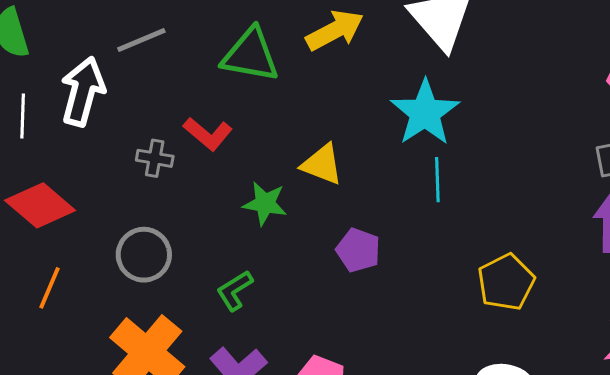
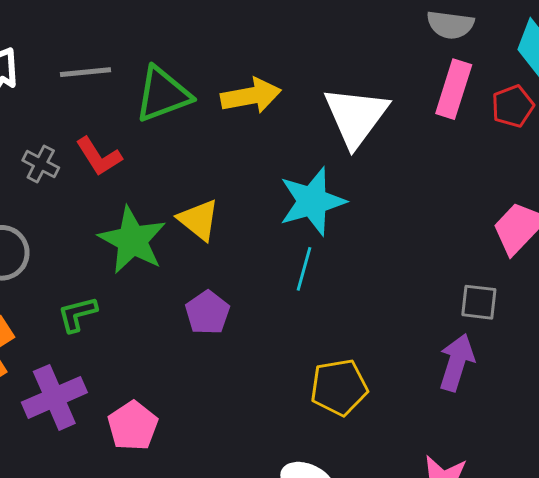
gray line: (141, 40) -> (85, 72), moved
green triangle: (250, 55) -> (163, 94), turned -48
green star: (265, 204) -> (132, 240), size x1.5

